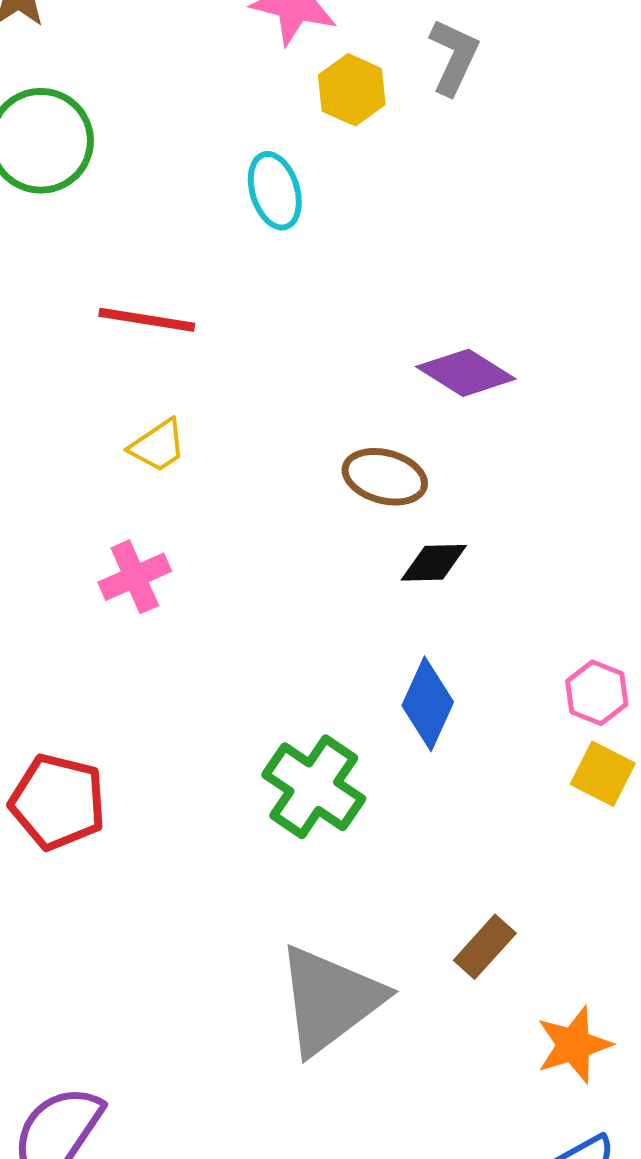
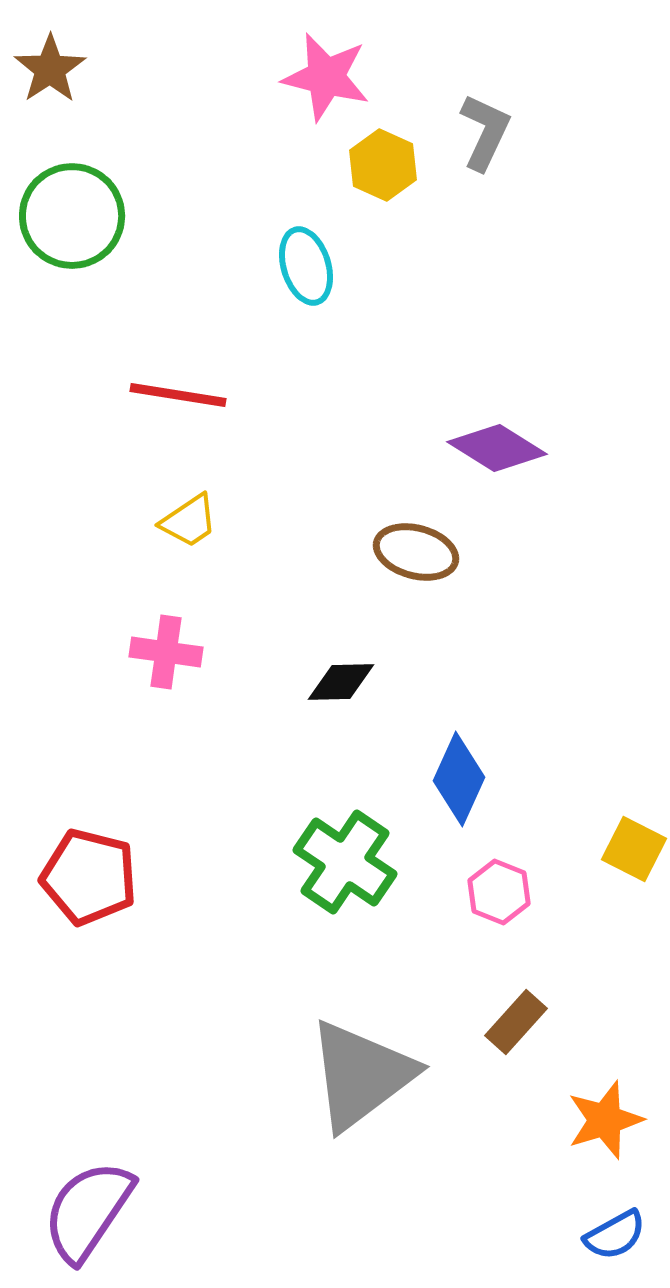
black diamond: (434, 563) -> (341, 682), moved
pink cross: (135, 577) -> (166, 652), turned 32
pink hexagon: (597, 693) -> (499, 892), moved

